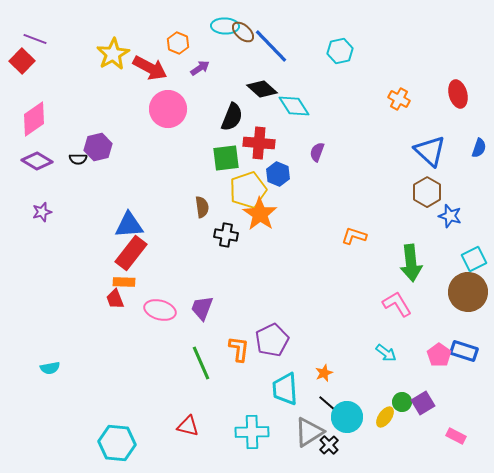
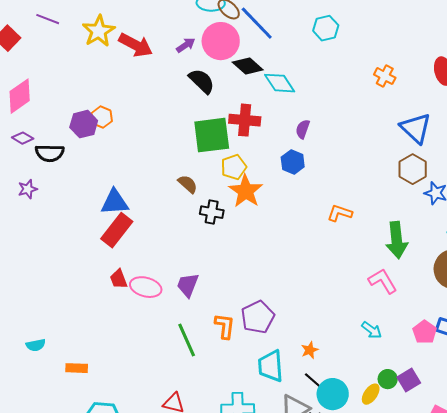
purple line: (35, 39) -> (48, 19), moved
orange hexagon: (178, 43) -> (102, 117), moved
pink circle: (168, 109) -> (221, 41), moved
black semicircle: (232, 117) -> (202, 81), moved, turned -68
green square: (226, 158) -> (212, 135), size x1.4
black semicircle: (78, 159) -> (50, 153), moved, size x1.6
purple diamond: (37, 161) -> (23, 138), size x0.7
blue hexagon: (278, 174) -> (293, 162), moved
yellow pentagon: (248, 190) -> (234, 167), size x0.7
brown semicircle: (202, 207) -> (188, 184), turned -40
orange rectangle: (124, 282) -> (77, 368), moved
red trapezoid: (115, 299) -> (119, 279), moved

